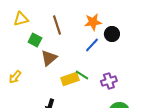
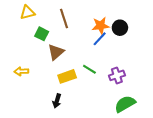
orange star: (93, 22) -> (101, 26), moved
yellow arrow: (15, 77) -> (21, 71), turned 48
yellow rectangle: (70, 79) -> (67, 76), moved

